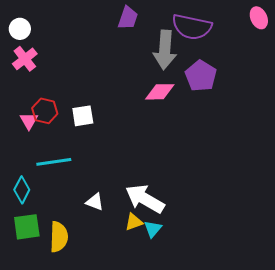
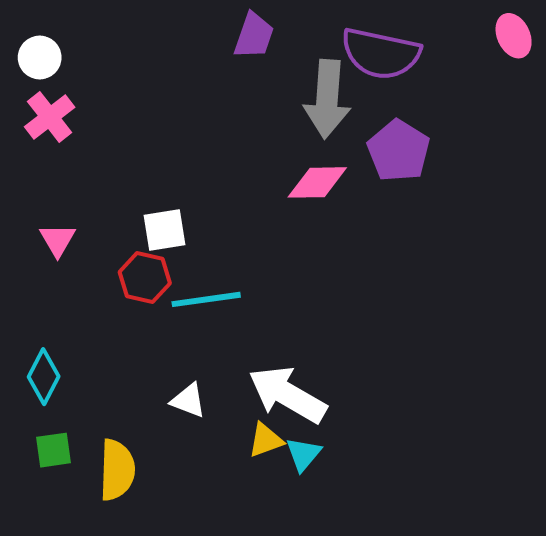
red hexagon: (45, 111) -> (145, 278), moved
cyan line: (54, 162) -> (206, 299), moved
green square: (27, 227) -> (54, 450), size x0.7

